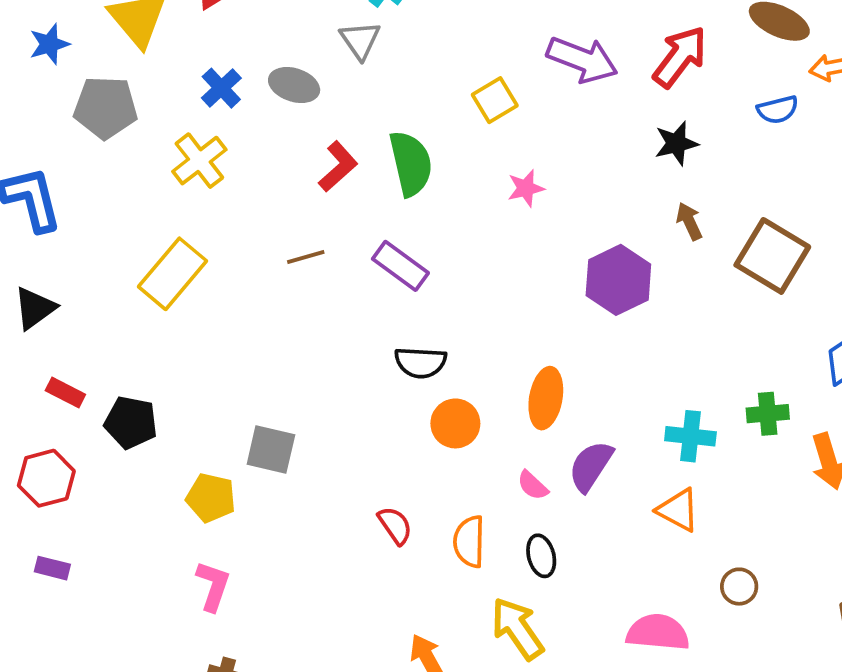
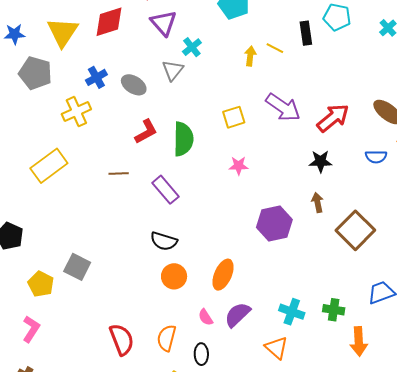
red semicircle: (395, 525) -> (122, 339), moved, size x1.5

